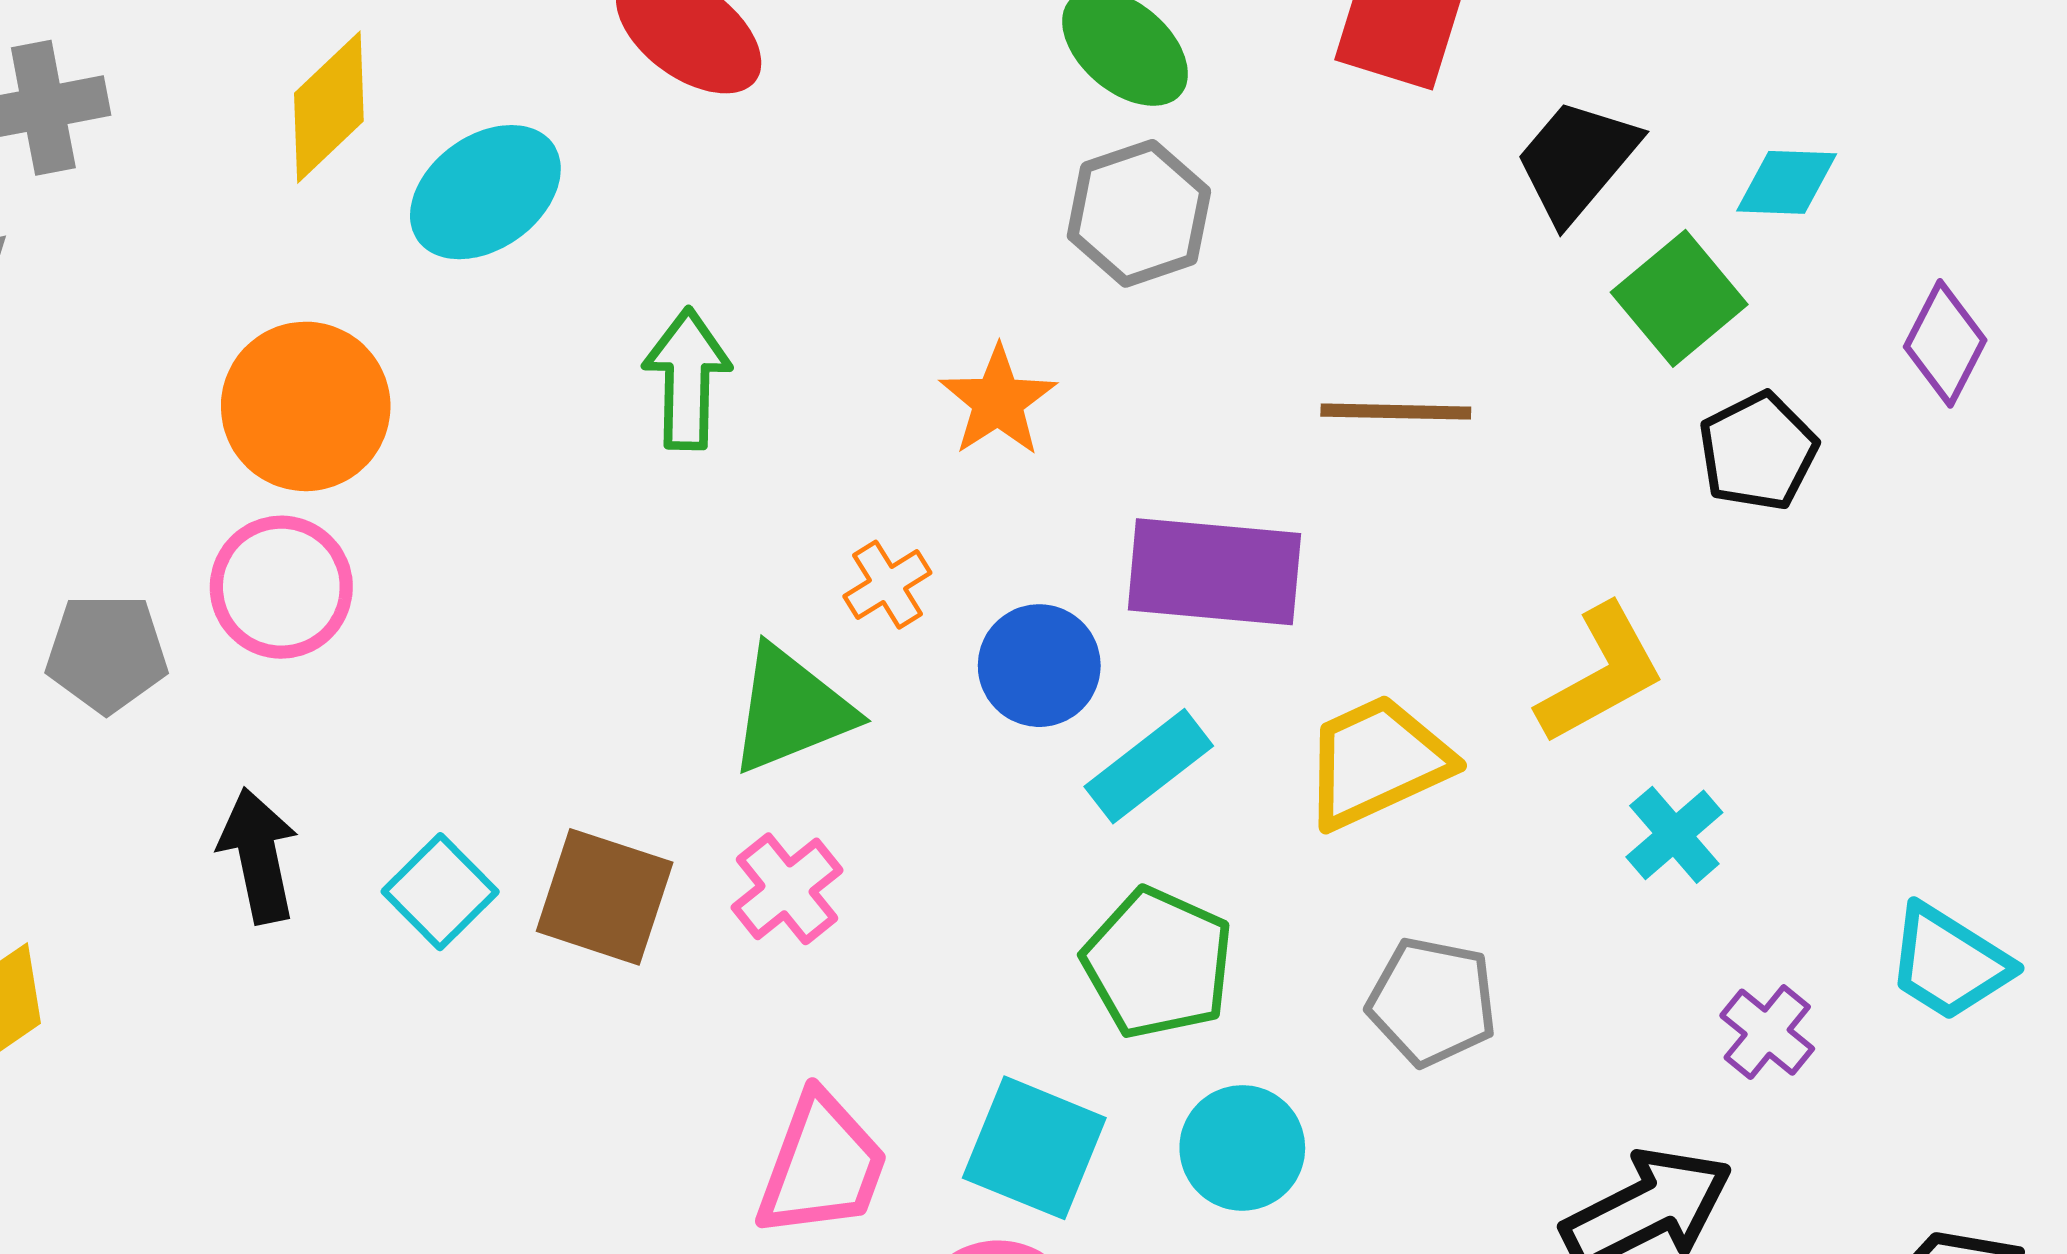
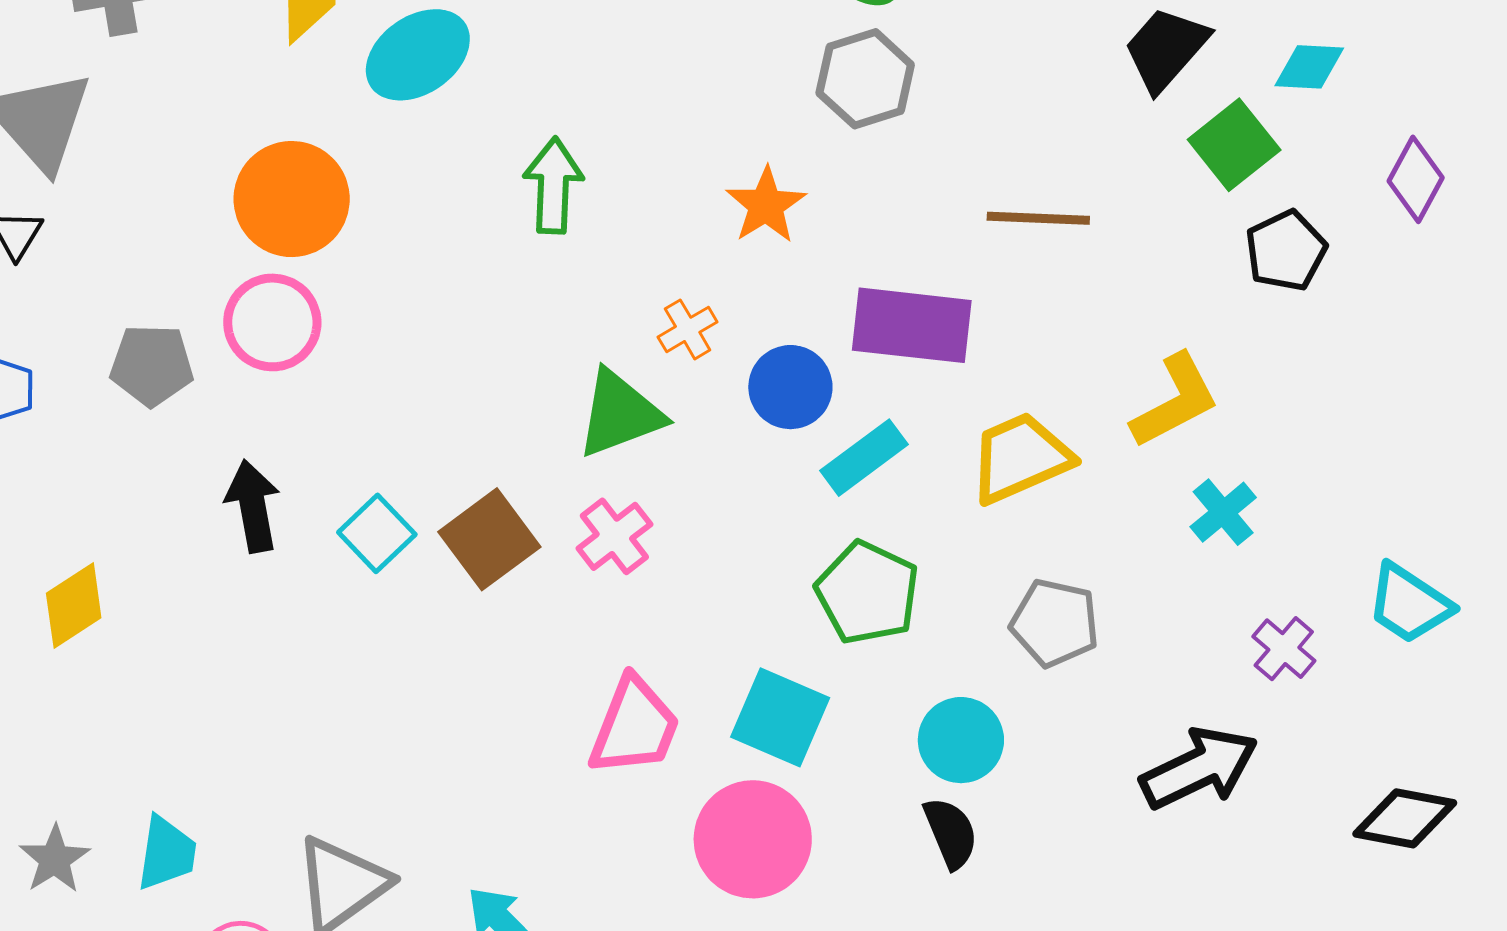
brown square: (605, 897) -> (489, 539), turned 34
cyan circle: (1242, 1148) -> (961, 740), moved

